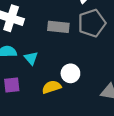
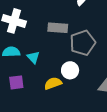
gray pentagon: (92, 23) -> (83, 43), moved

